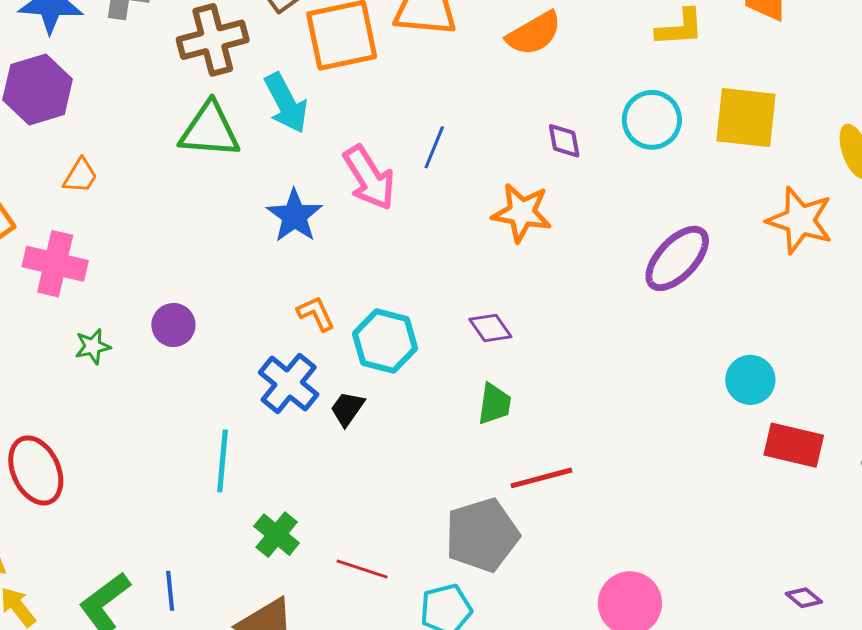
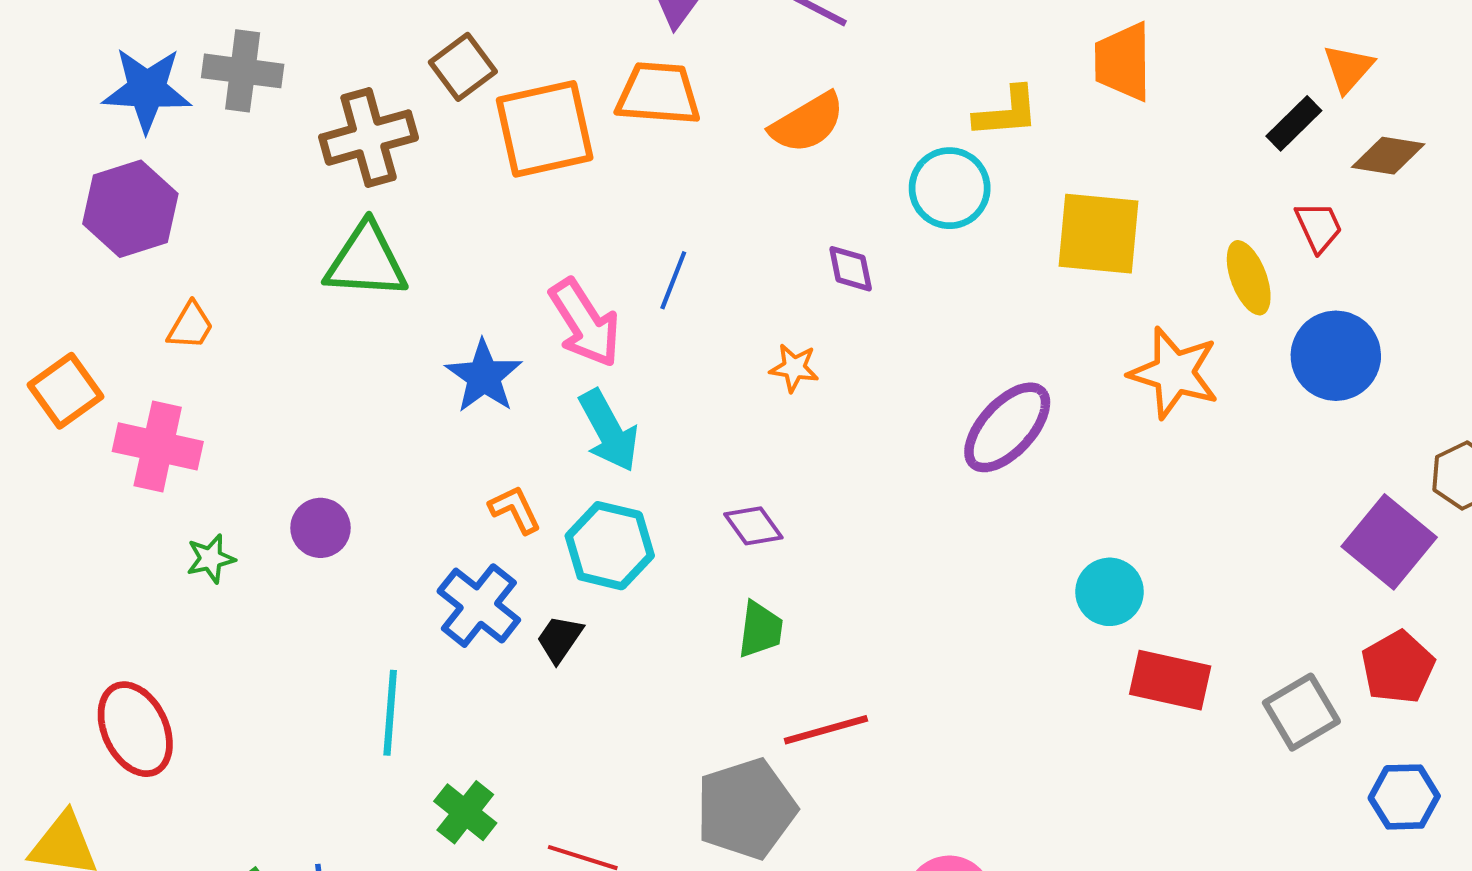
cyan arrow: (286, 103) -> (609, 431), moved
cyan circle: (652, 120) -> (950, 188), moved
orange star: (522, 213) -> (794, 368), size x0.6

